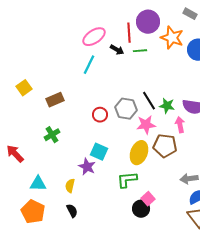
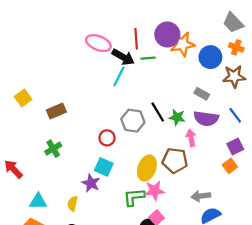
gray rectangle: (190, 14) -> (202, 94), moved
purple circle: (148, 22) -> (167, 34), moved
pink ellipse: (94, 37) -> (98, 43), turned 55
orange star: (172, 38) -> (182, 44), turned -30
black arrow: (117, 50) -> (123, 57), size x1.5
cyan line: (89, 65) -> (119, 76), moved
red circle: (100, 115) -> (107, 138), moved
pink star: (146, 125) -> (154, 191), moved

